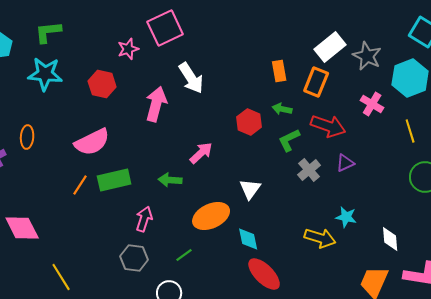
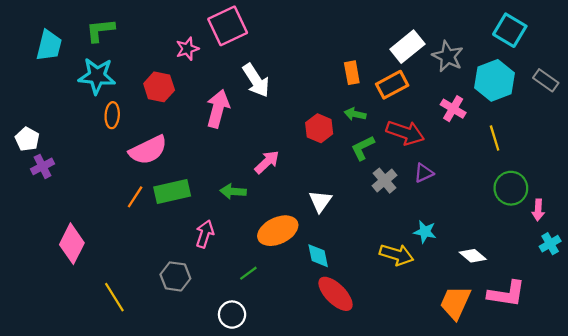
orange rectangle: (316, 82) -> (392, 85), turned 40
orange ellipse: (27, 137) -> (112, 115), moved
pink diamond: (22, 228) -> (72, 244), turned 54
white diamond: (390, 239) -> (473, 256), turned -45
gray hexagon: (134, 258) -> (175, 276), moved

